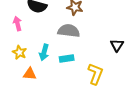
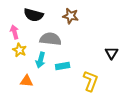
gray semicircle: (69, 31) -> (51, 39), moved
yellow star: (19, 52) -> (20, 50), moved

